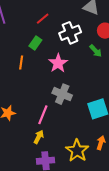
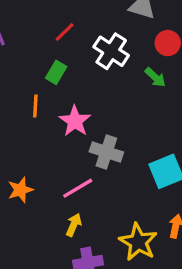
white cross: (70, 33) -> (111, 51), turned -30
pink star: (58, 63) -> (75, 121), moved
pink line: (43, 115) -> (78, 188), turned 42

